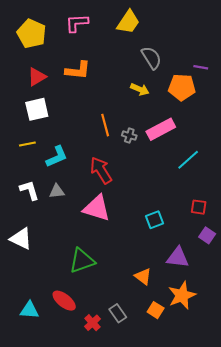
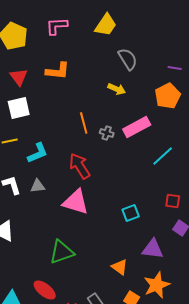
red triangle: (37, 77) -> (19, 77), turned -36
orange pentagon: (182, 87) -> (168, 96), moved, turned -30

